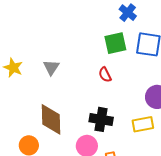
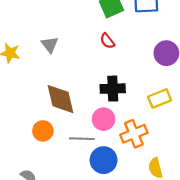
yellow rectangle: (143, 124) -> (160, 98), moved

